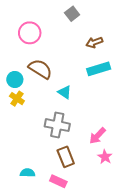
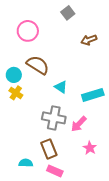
cyan rectangle: (99, 69) -> (93, 95), moved
pink arrow: (98, 136) -> (79, 124), moved
brown rectangle: (66, 157) -> (49, 149), moved
pink star: (105, 157) -> (90, 148), moved

